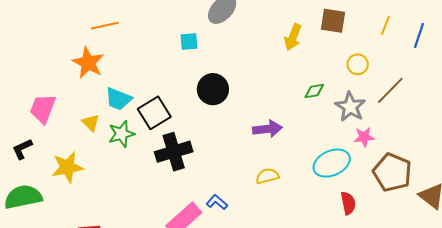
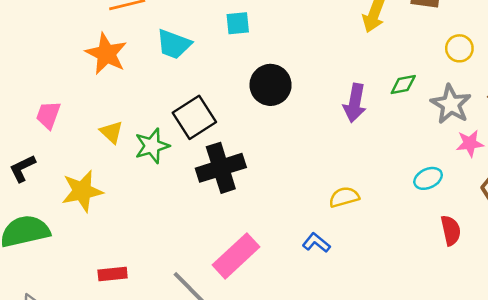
cyan trapezoid: (118, 99) -> (174, 44), moved
pink trapezoid: (43, 109) -> (48, 115), size x0.7
purple arrow: (267, 129) -> (355, 103), moved, turned 108
cyan ellipse: (332, 163) -> (428, 178), size x0.6
blue L-shape: (217, 202) -> (316, 243), moved

